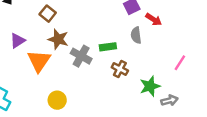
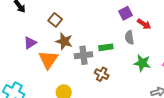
gray cross: (81, 56) -> (83, 55), turned -36
brown cross: (120, 69) -> (102, 74), moved
green star: (150, 86) -> (142, 63), moved, turned 30

